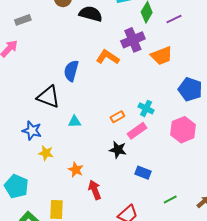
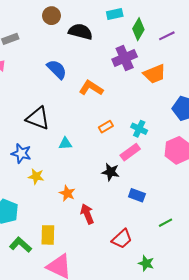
orange L-shape: (108, 57) -> (91, 88), moved
blue semicircle: (71, 71) -> (57, 69), moved, turned 120
orange rectangle: (117, 117) -> (106, 127), moved

